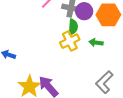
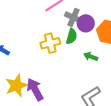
yellow cross: (70, 41) -> (50, 43), moved

